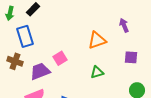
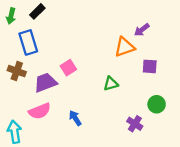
purple arrow: (124, 25) -> (142, 30), turned -104
orange triangle: (97, 40) -> (124, 47), moved

